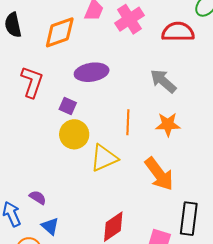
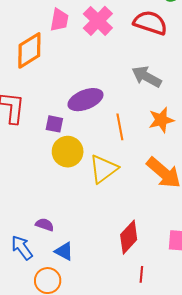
red semicircle: (178, 32) -> (150, 23), turned 32
purple ellipse: (92, 72) -> (85, 100), moved

